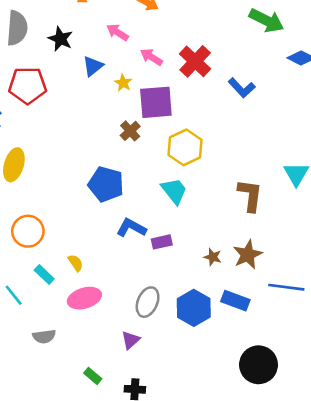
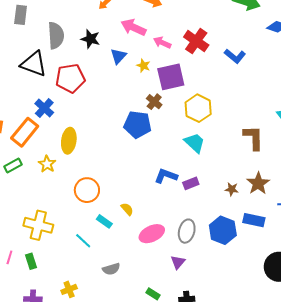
pink arrow: (118, 32) -> (133, 27), size x1.4
blue pentagon: (106, 184) -> (137, 125), moved
pink ellipse: (84, 298) -> (152, 234), moved

